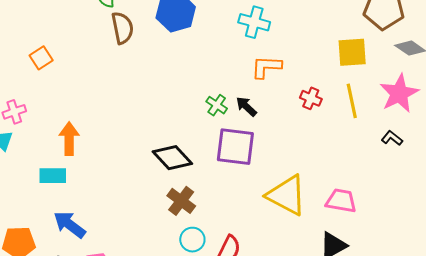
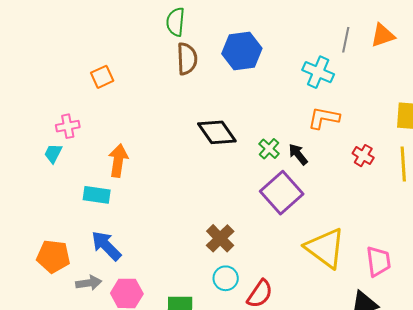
purple square: (235, 147) -> (282, 193), turned 33
black diamond: (172, 158) -> (217, 132), moved
pink trapezoid: (341, 201) -> (378, 261), turned 64

